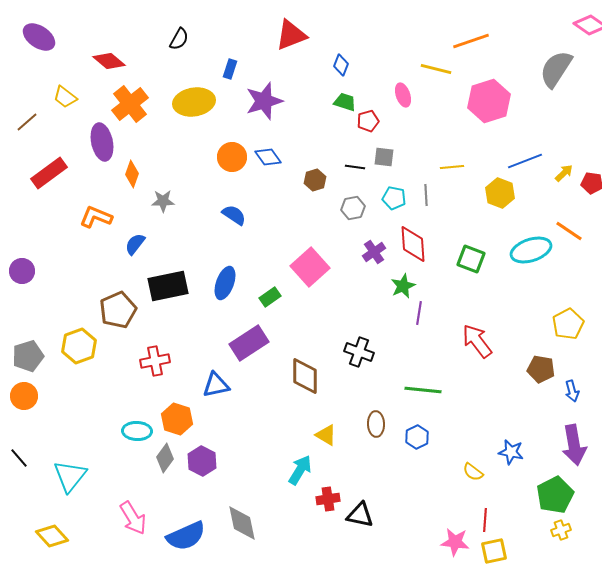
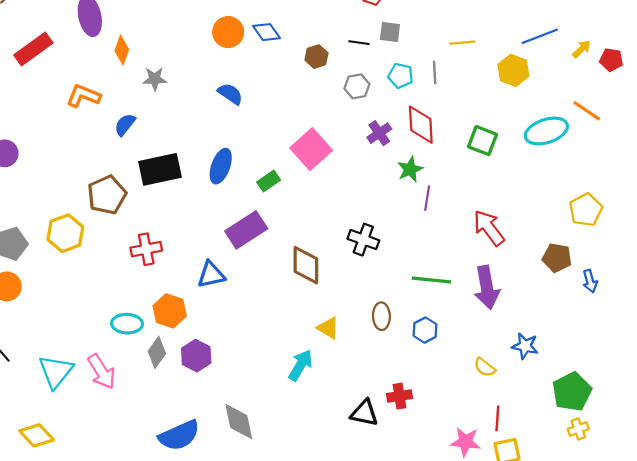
purple arrow: (574, 445) -> (487, 287), moved
red cross: (328, 499) -> (399, 396), moved
pink arrow: (133, 518) -> (101, 372), moved

